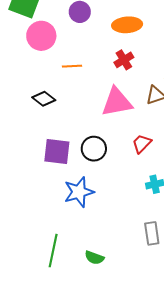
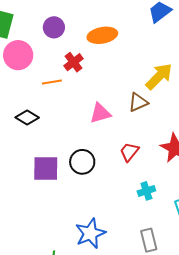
red cross: (124, 60) -> (73, 62), moved
pink triangle: (117, 102) -> (100, 113), size x0.7
blue star: (79, 192) -> (90, 233), moved

